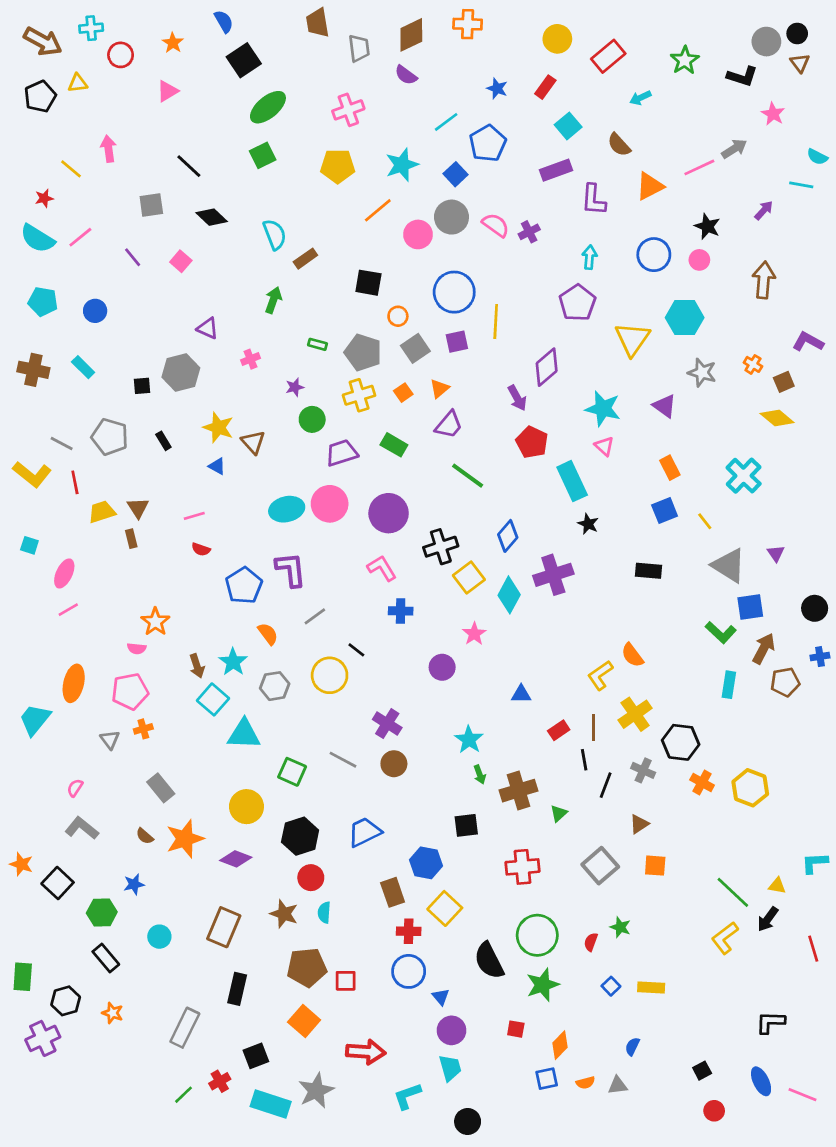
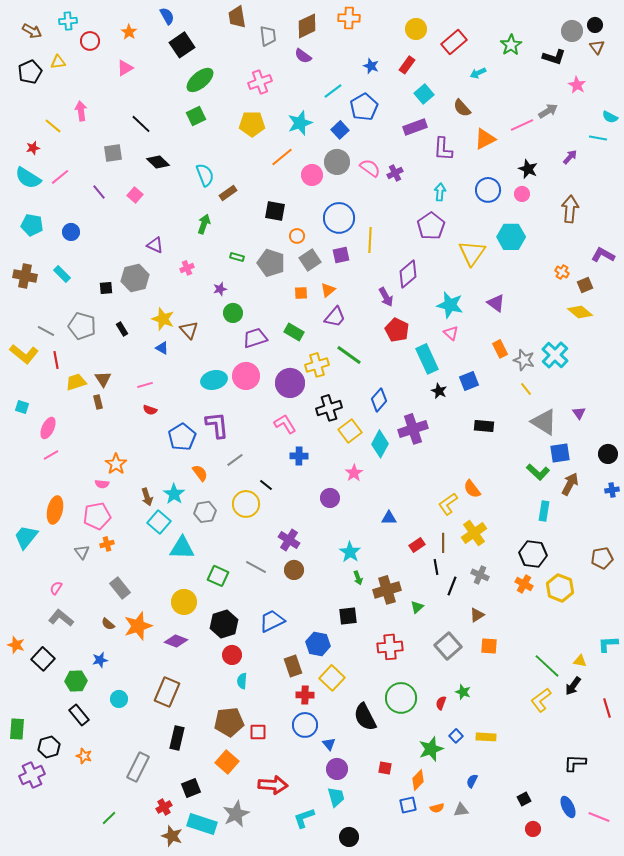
brown arrow: (43, 42) -> (32, 31), size x0.7
gray star: (702, 372) -> (524, 360), moved
orange square: (403, 393) -> (301, 293), turned 32
yellow cross: (359, 395) -> (317, 365), moved
blue square: (665, 510) -> (469, 381), moved
brown pentagon: (785, 682) -> (602, 558), moved
black hexagon: (681, 742) -> (533, 554), moved
brown star: (284, 914) -> (172, 836), moved
green star: (543, 985) -> (431, 749), moved
green line: (184, 1095) -> (109, 818), moved

